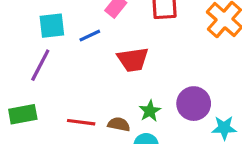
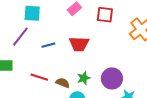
blue line: (90, 36) -> (48, 45), moved

